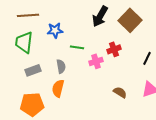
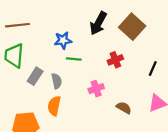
blue star: (55, 30) -> (63, 40), moved
pink cross: (96, 61) -> (96, 89), moved
gray rectangle: (33, 70) -> (35, 76), moved, turned -35

